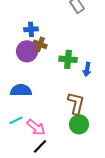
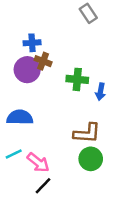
brown L-shape: (76, 103) -> (87, 133), turned 80

